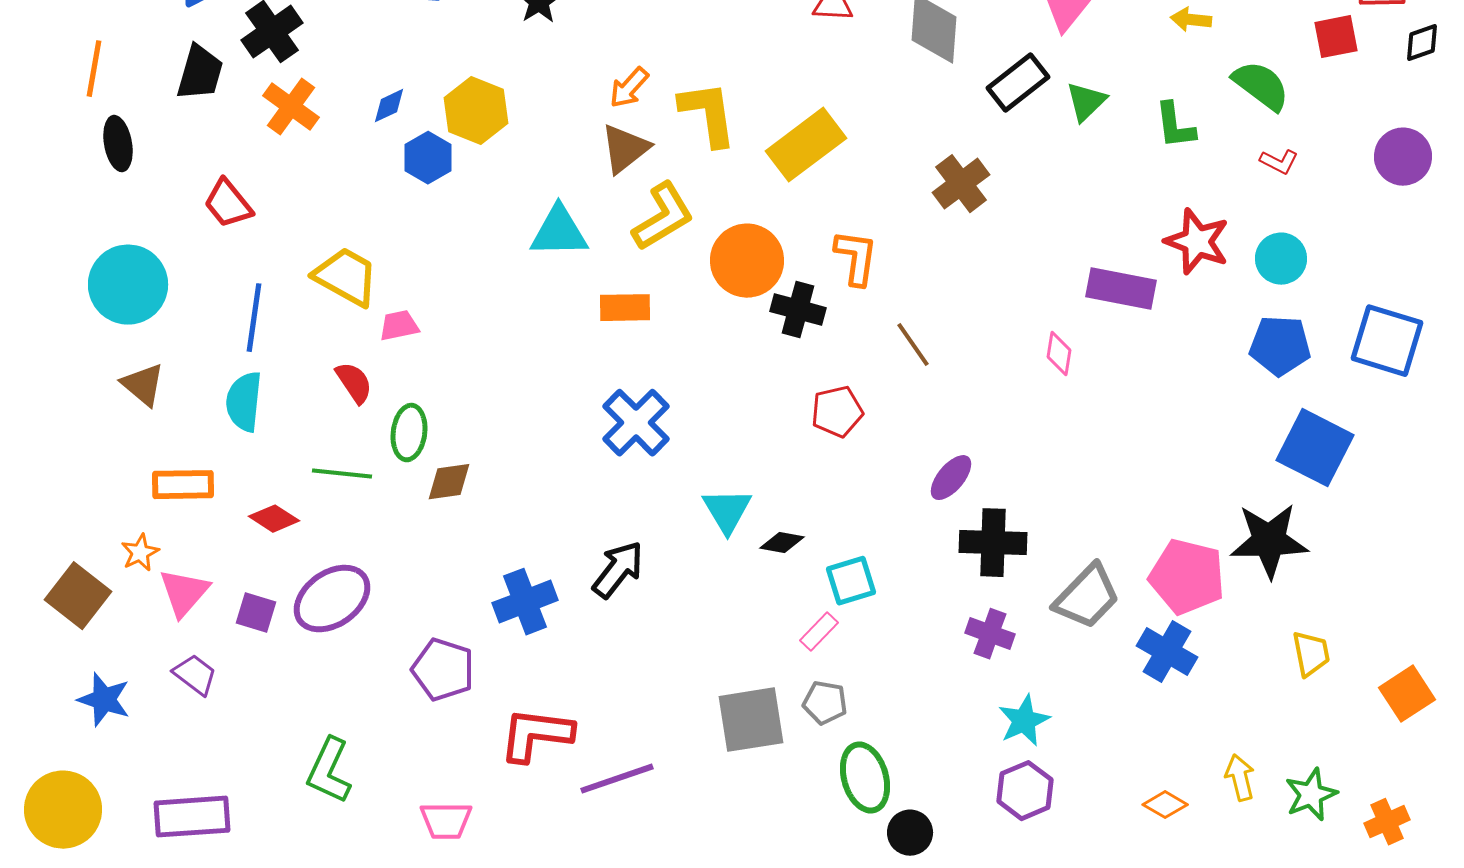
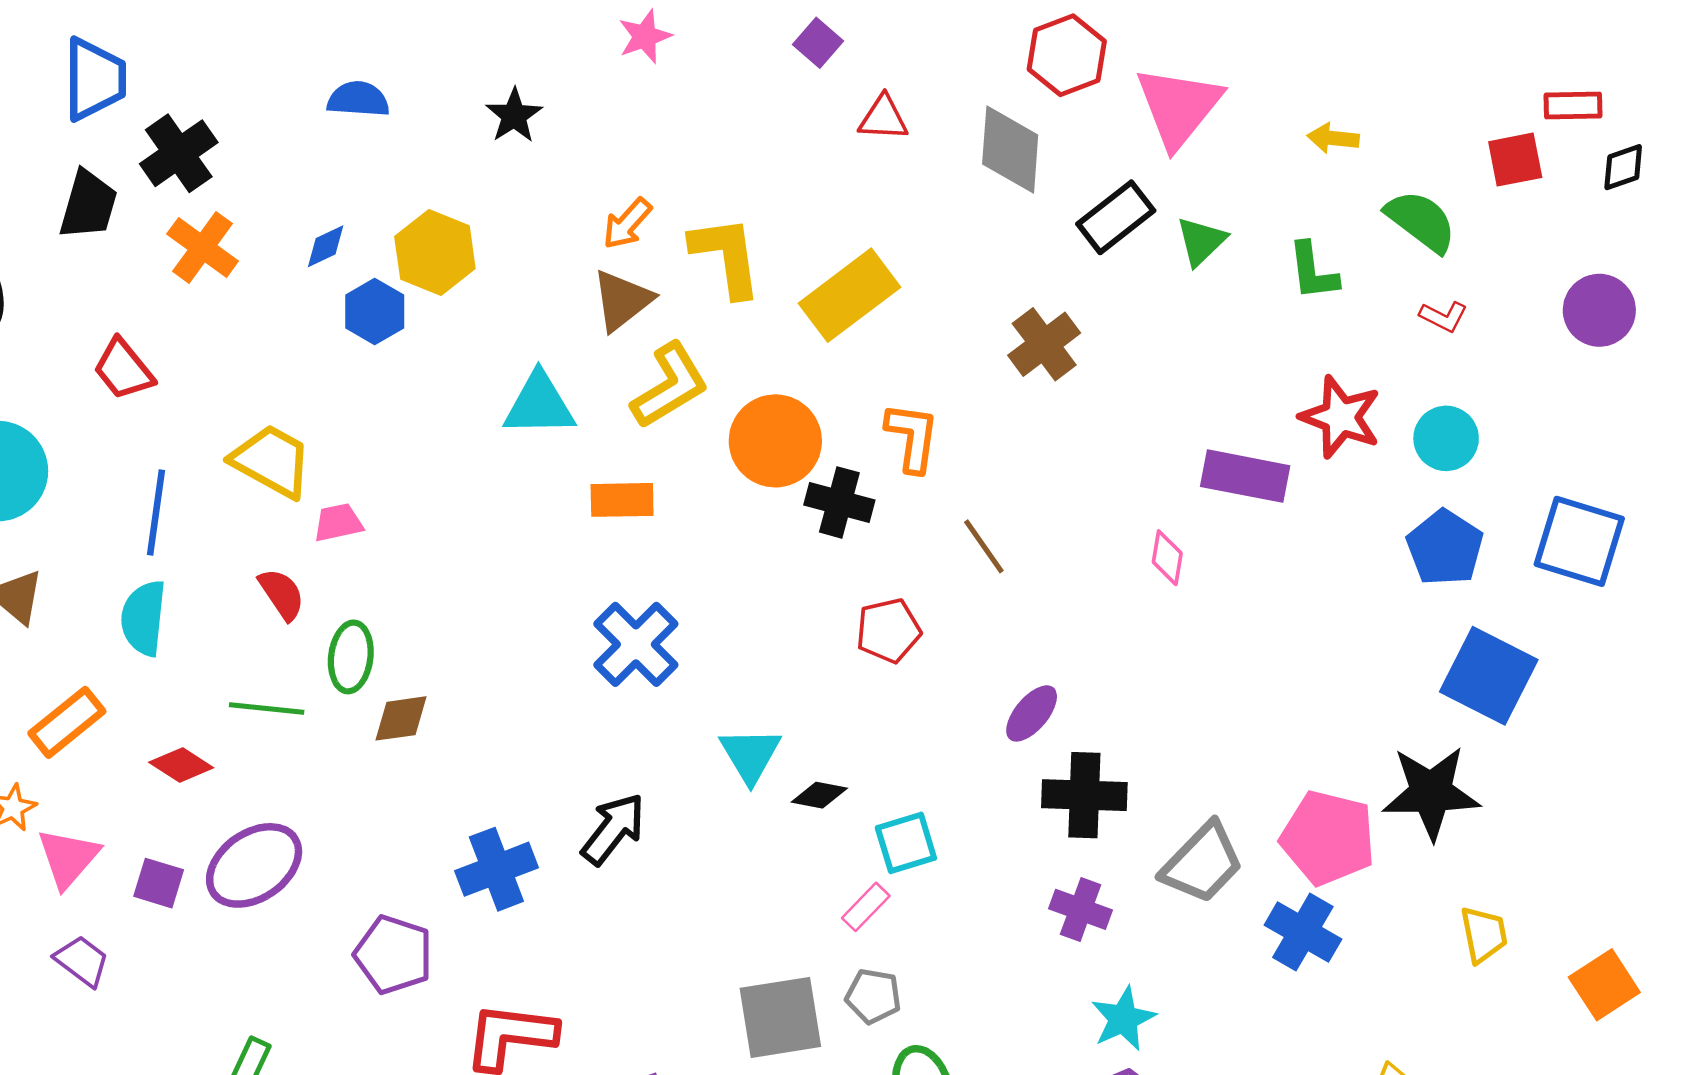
blue pentagon: (1280, 346) -> (1445, 548), turned 30
orange rectangle: (183, 485) -> (67, 722), turned -38

